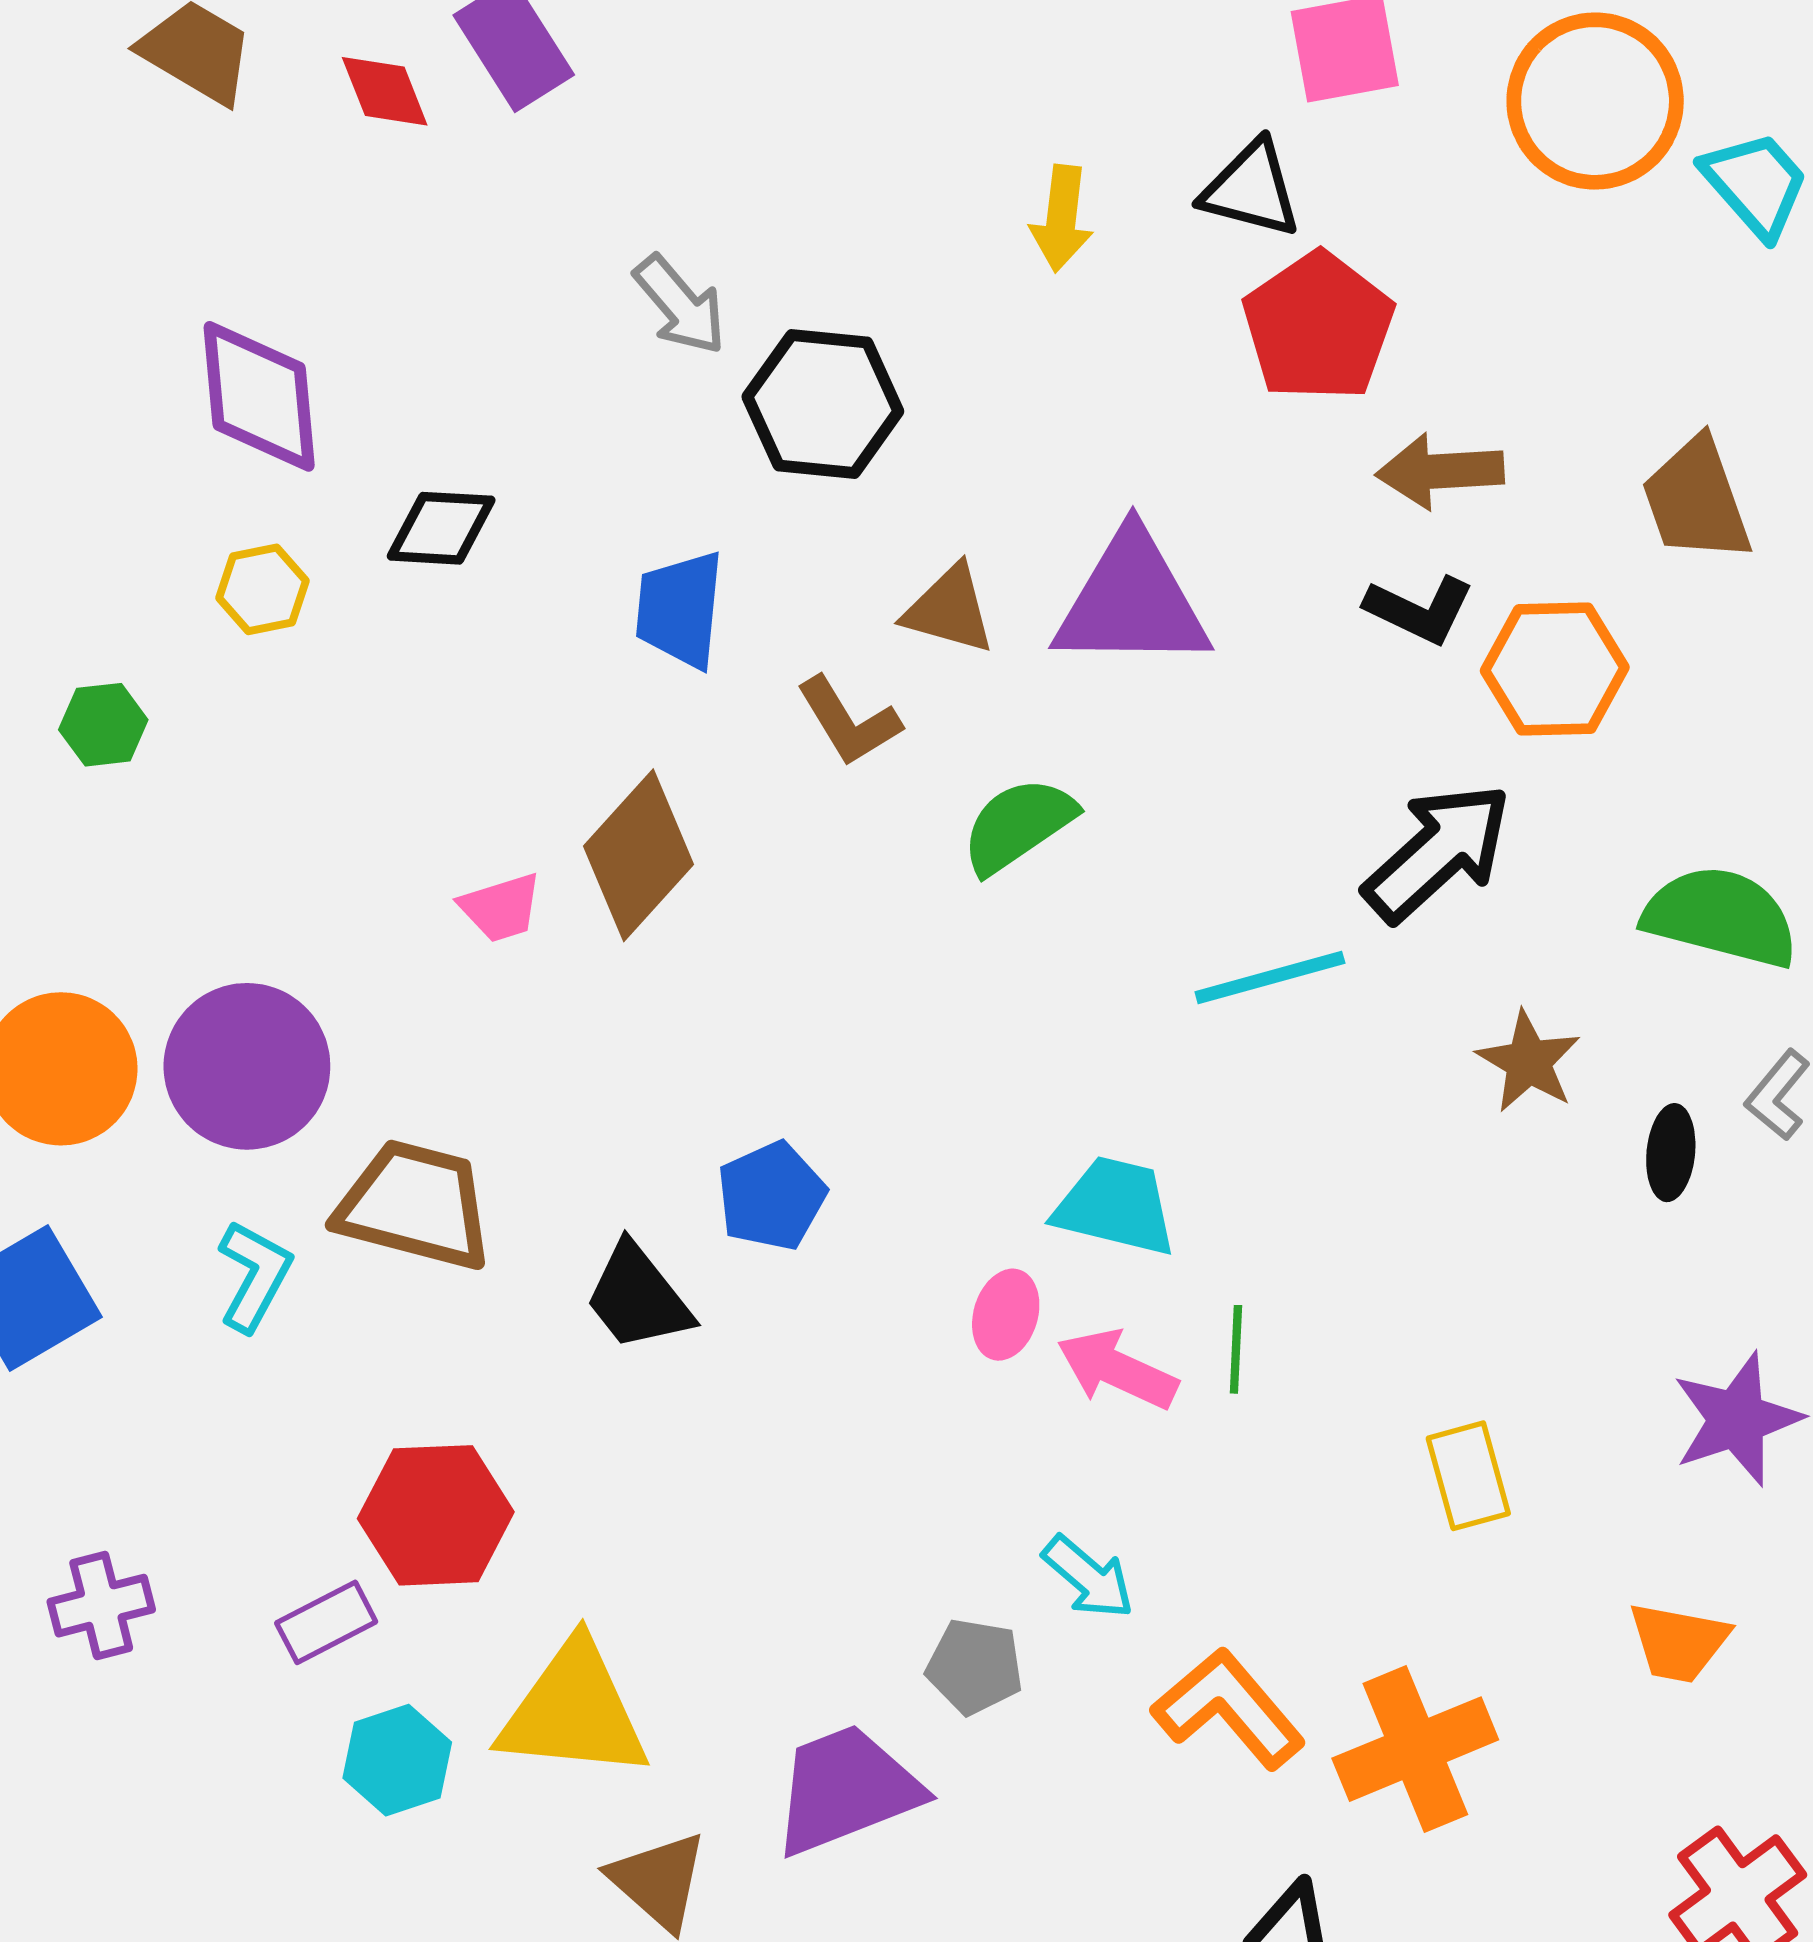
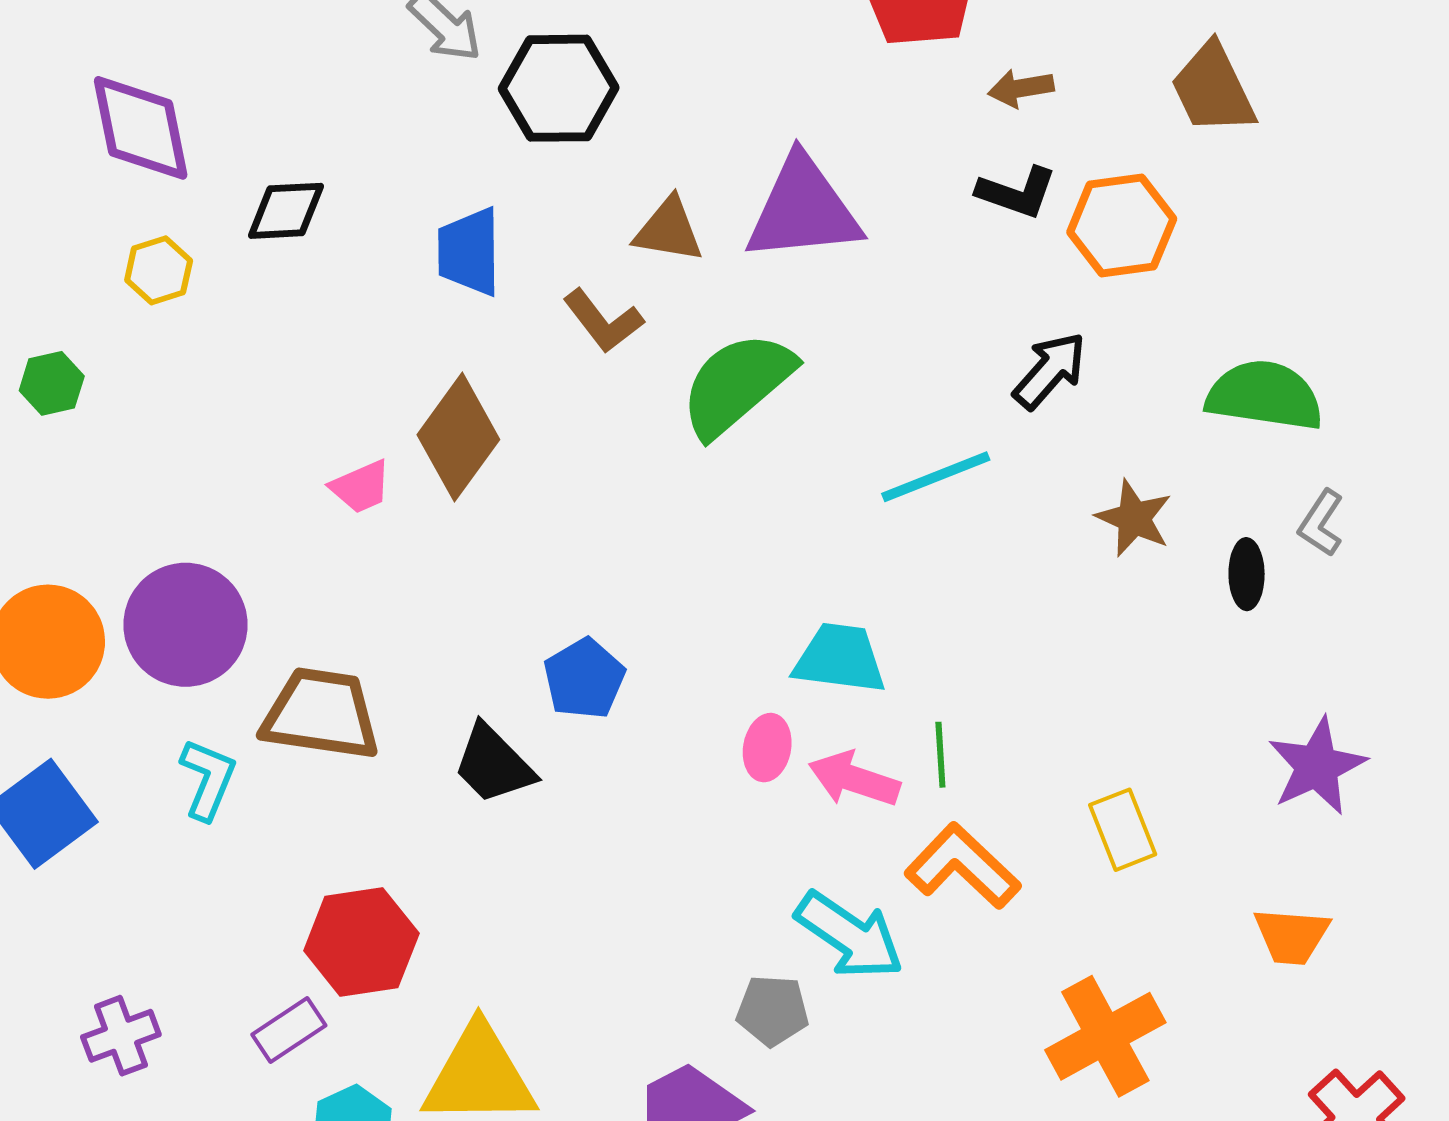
brown arrow: (1440, 471) -> (1021, 88), size x0.7
green semicircle: (1018, 825) -> (737, 384), size x1.4
black arrow: (1438, 852) -> (1050, 371), size x0.7
cyan arrow: (1088, 1577) -> (849, 935), size x1.5
orange L-shape: (1229, 1708) -> (963, 866), moved

